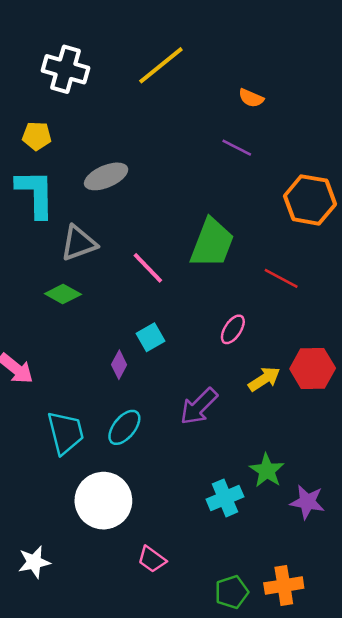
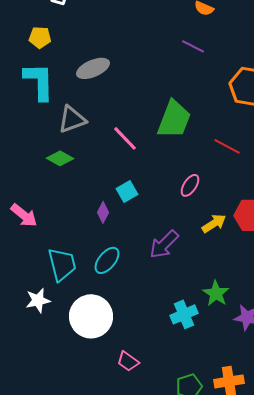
white star: (34, 562) -> (38, 300), moved

